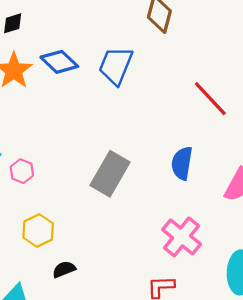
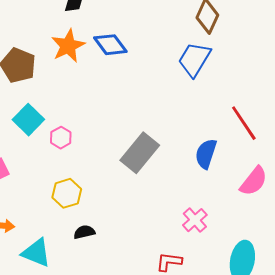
blue trapezoid: (116, 66) -> (194, 59), moved
red line: (210, 99) -> (244, 123), moved
pink cross: (182, 237) -> (195, 220), size x0.7

